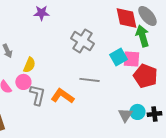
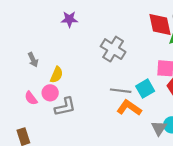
cyan square: (118, 57) -> (145, 89), moved
gray L-shape: (37, 95) -> (65, 107), turned 65
orange L-shape: (62, 96) -> (129, 108), moved

